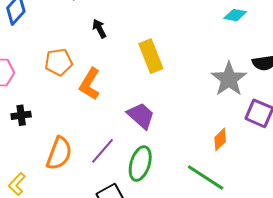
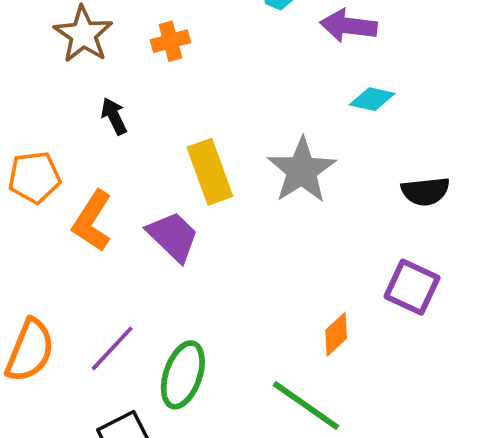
gray star: (229, 79) -> (302, 170), moved
purple trapezoid: (141, 116) -> (173, 236), moved

